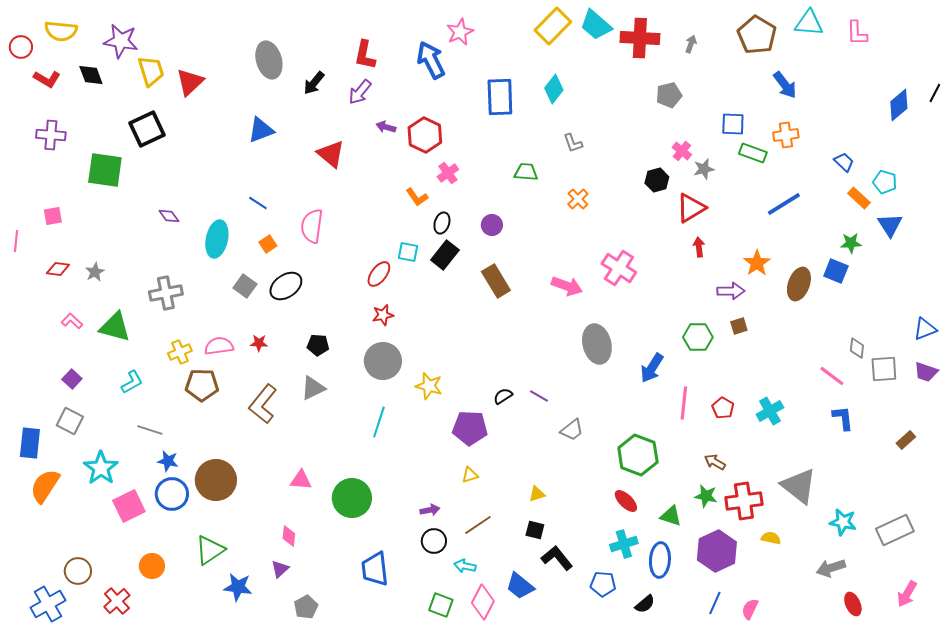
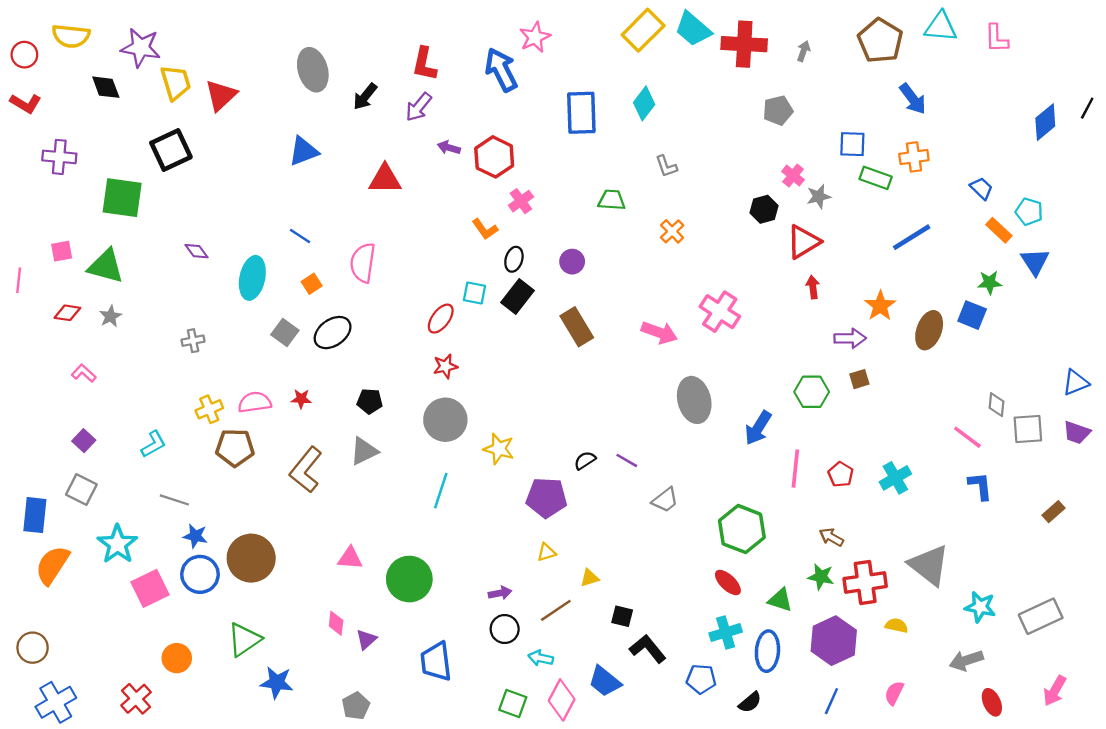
red L-shape: (47, 79) -> (26, 103), moved
red triangle: (331, 154) -> (385, 179), turned -40
gray cross: (166, 293) -> (193, 341), size x0.6
green triangle: (115, 327) -> (106, 266), moved
yellow triangle: (537, 494) -> (590, 578), moved
purple triangle: (280, 569) -> (366, 640), moved
brown circle: (78, 571) -> (33, 648), moved
pink semicircle: (750, 609) -> (894, 693), moved

